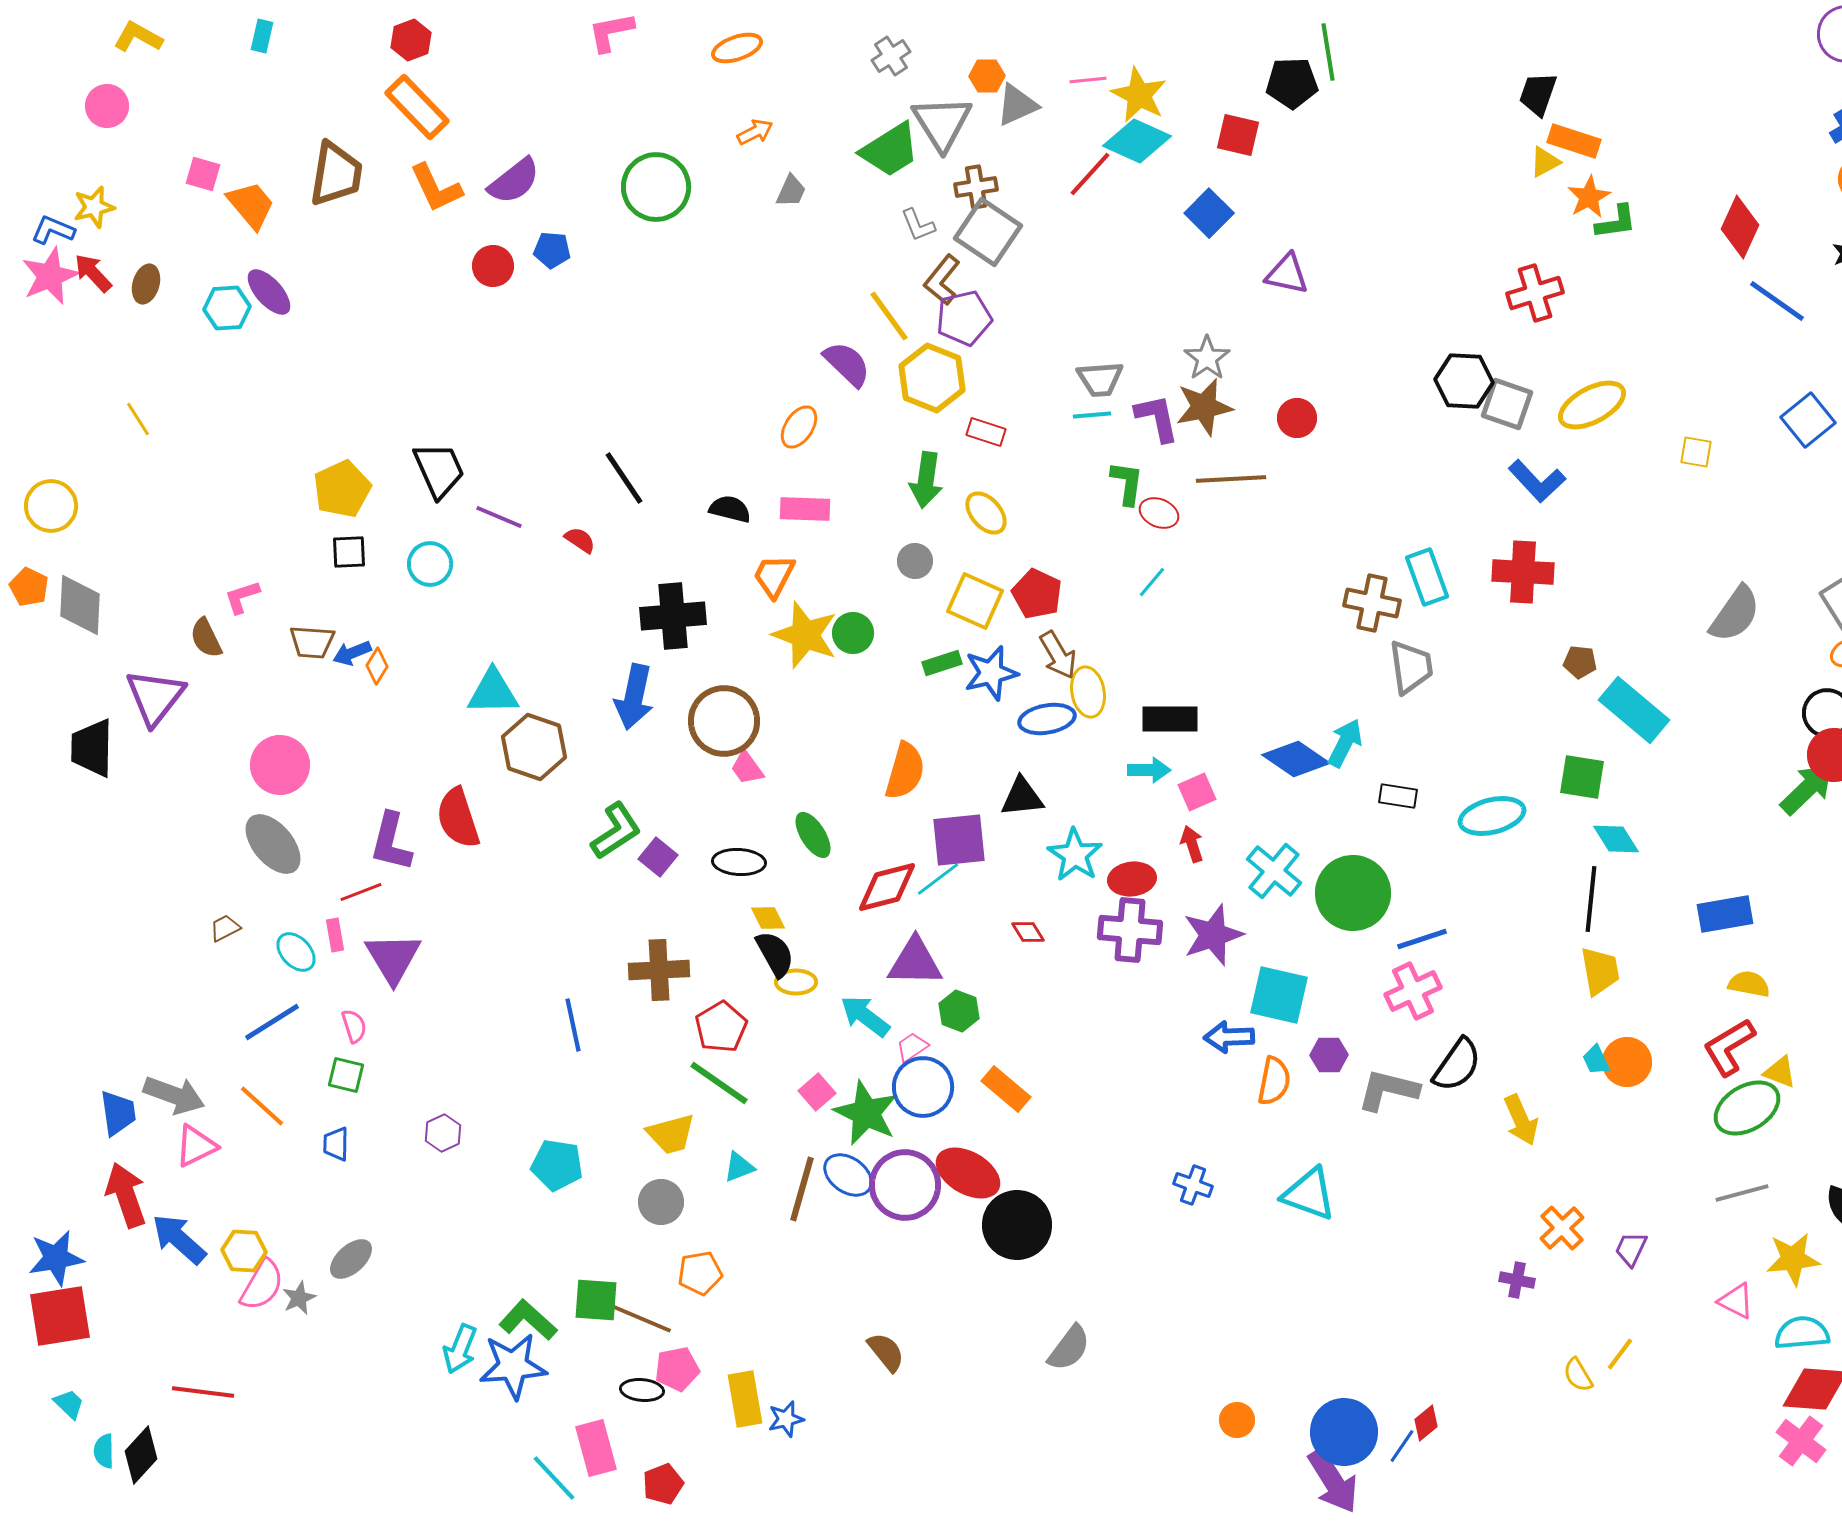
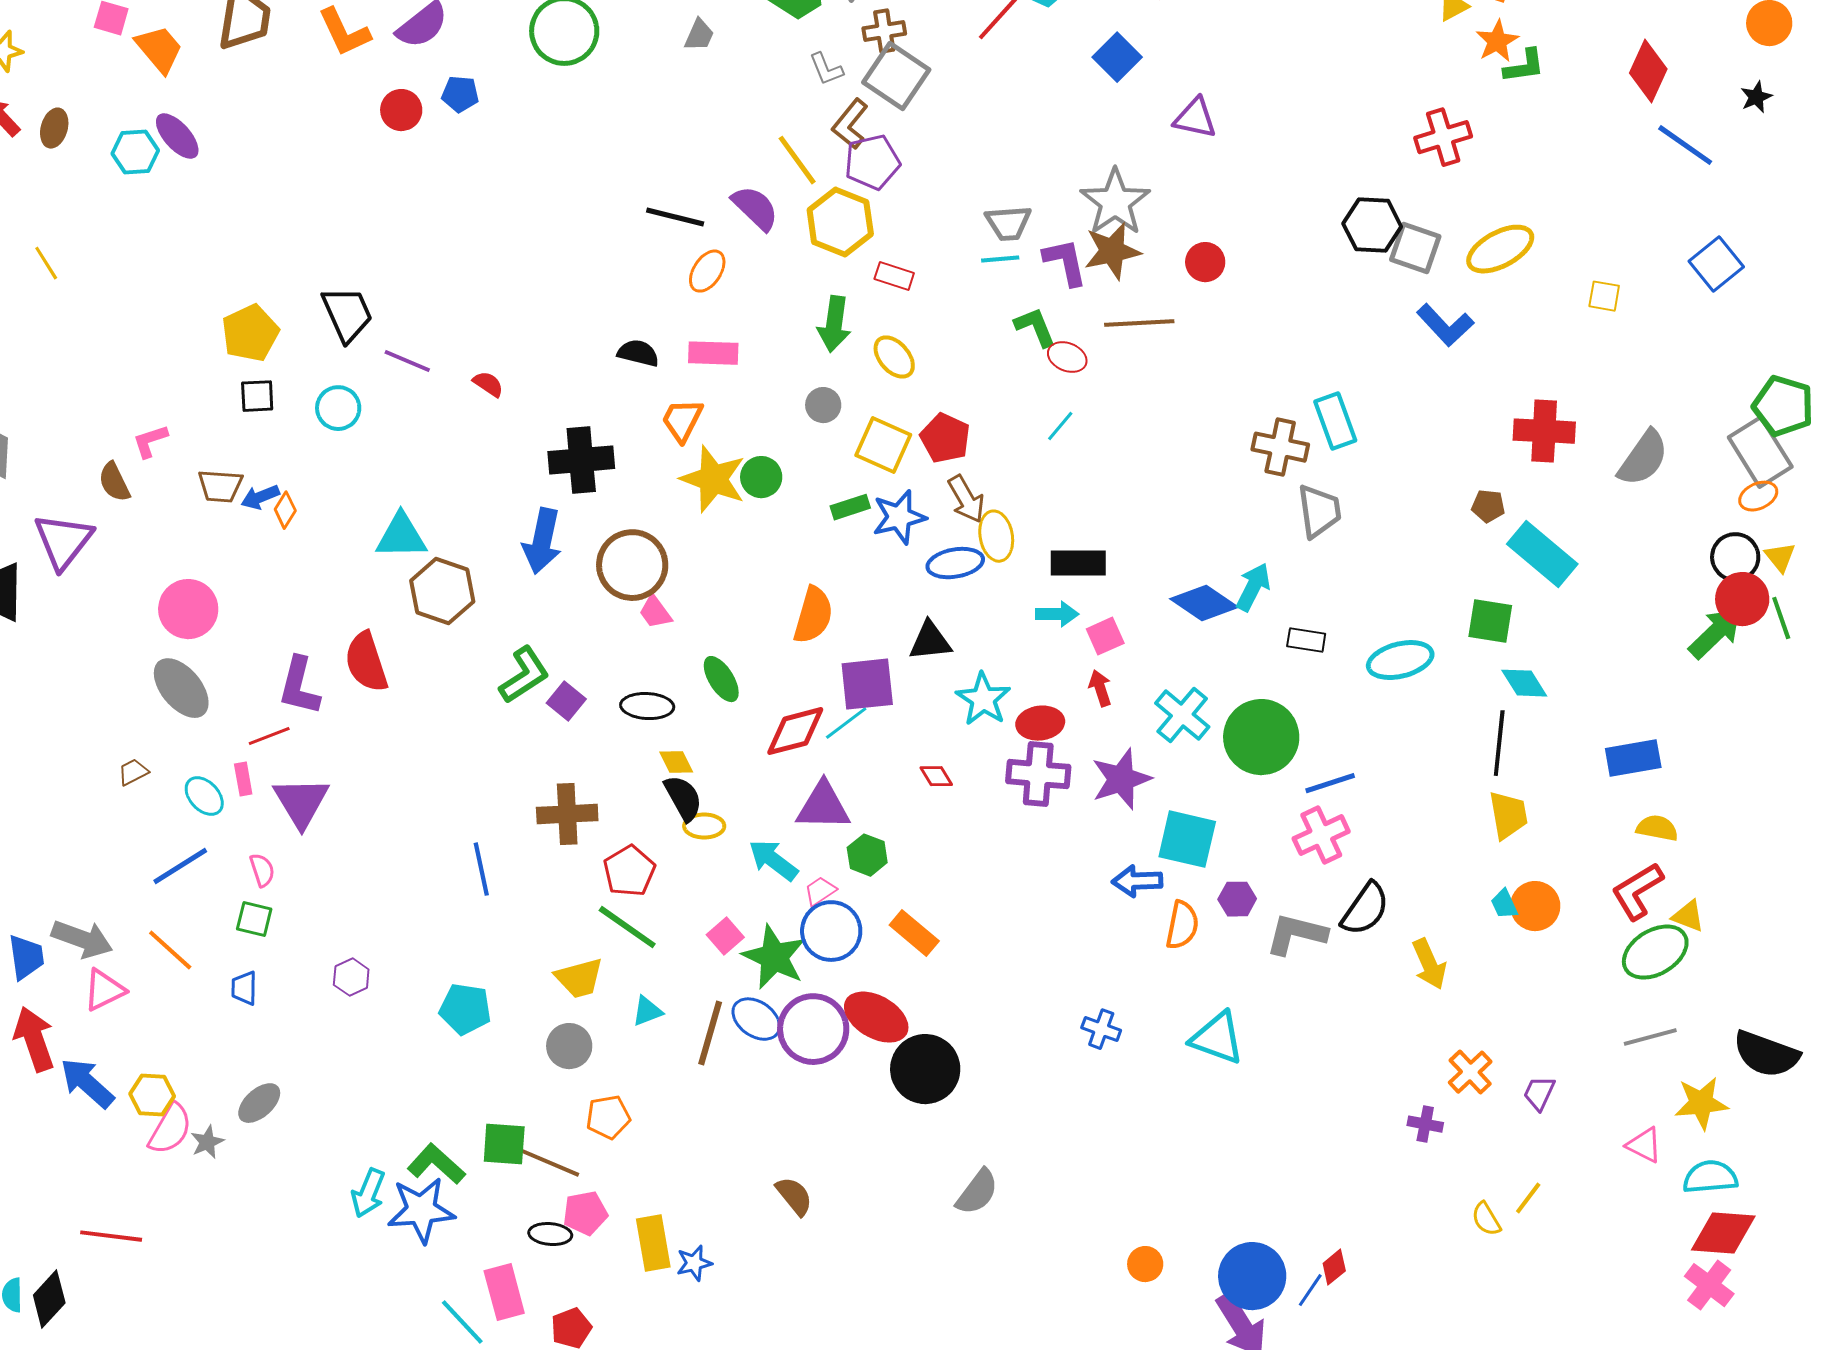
gray star: (1207, 358) -> (1115, 202), size x1.5
black line: (624, 478) -> (675, 217), moved, turned -42
green L-shape: (1127, 483) -> (1035, 327), turned -30
red cross: (1523, 572) -> (1544, 431), moved

